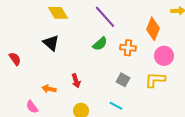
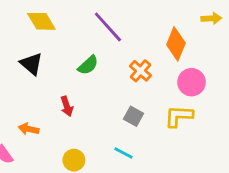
green semicircle: (100, 44) -> (88, 65), moved
orange cross: (128, 48) -> (141, 71), turned 35
red arrow: (76, 81) -> (67, 106), moved

